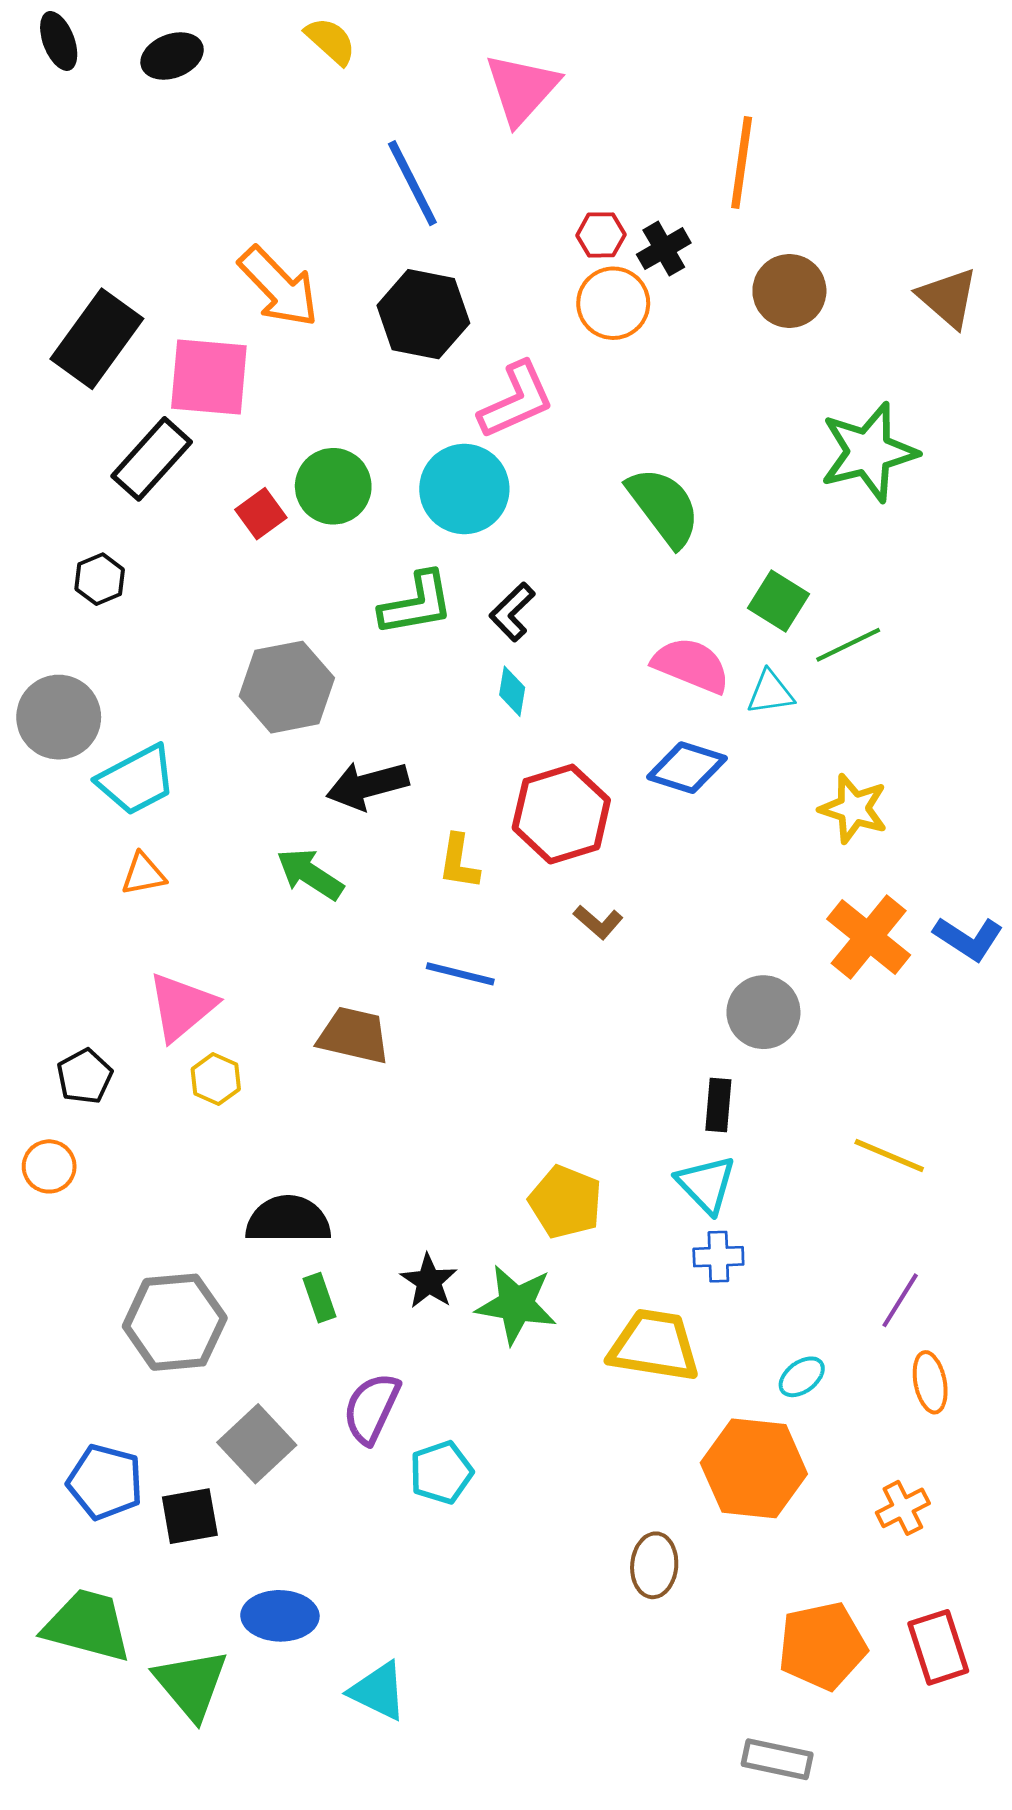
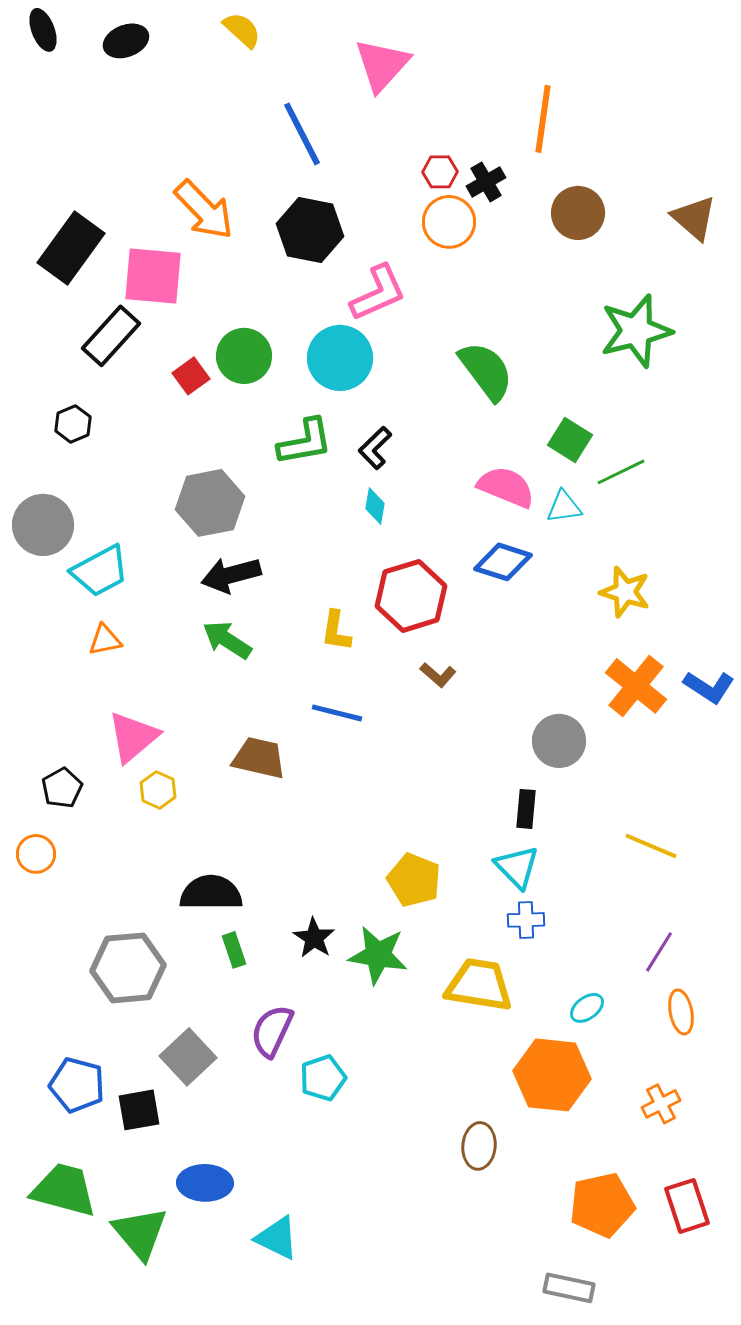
black arrow: (367, 785) -> (231, 575), moved

